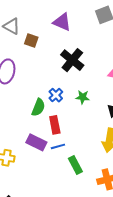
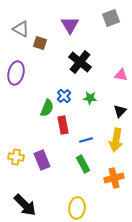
purple triangle: (62, 22) -> (70, 25), turned 36
purple rectangle: (36, 142) -> (42, 160), moved, turned 42
blue line: (58, 146) -> (86, 140), moved

